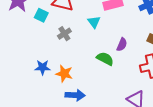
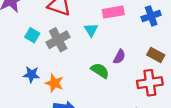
cyan square: (41, 15) -> (32, 35), moved
gray cross: (64, 34) -> (58, 40), size x1.5

